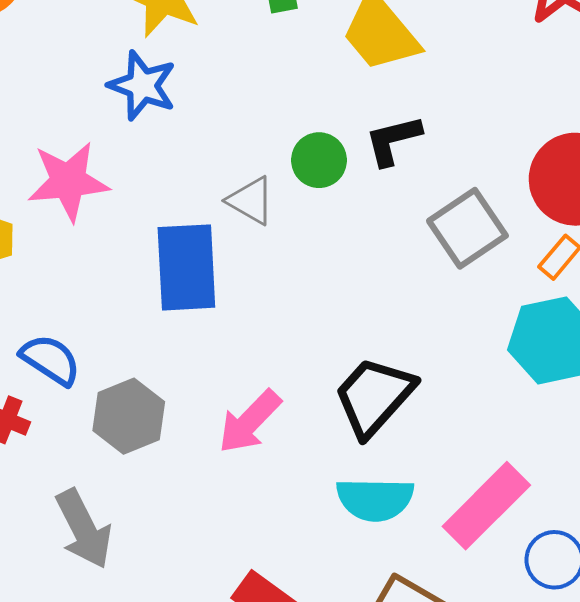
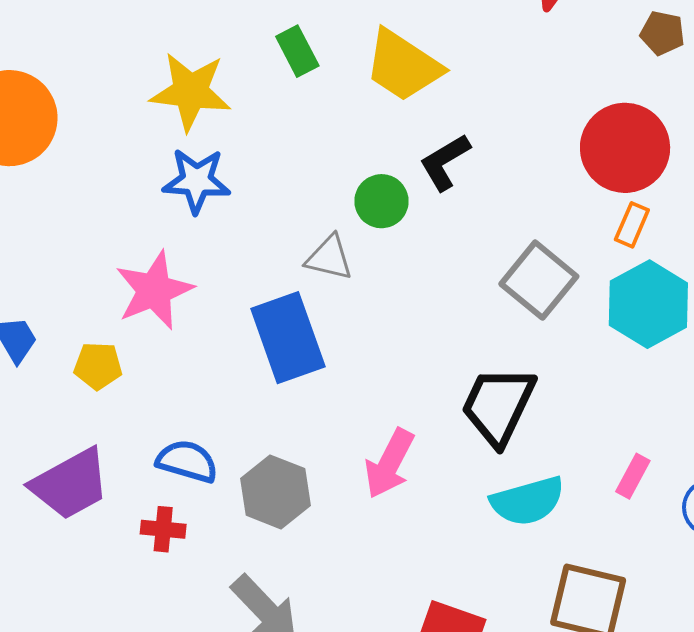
gray square: (467, 228) -> (539, 280), moved
pink rectangle: (486, 506) -> (633, 476), size x0.5

